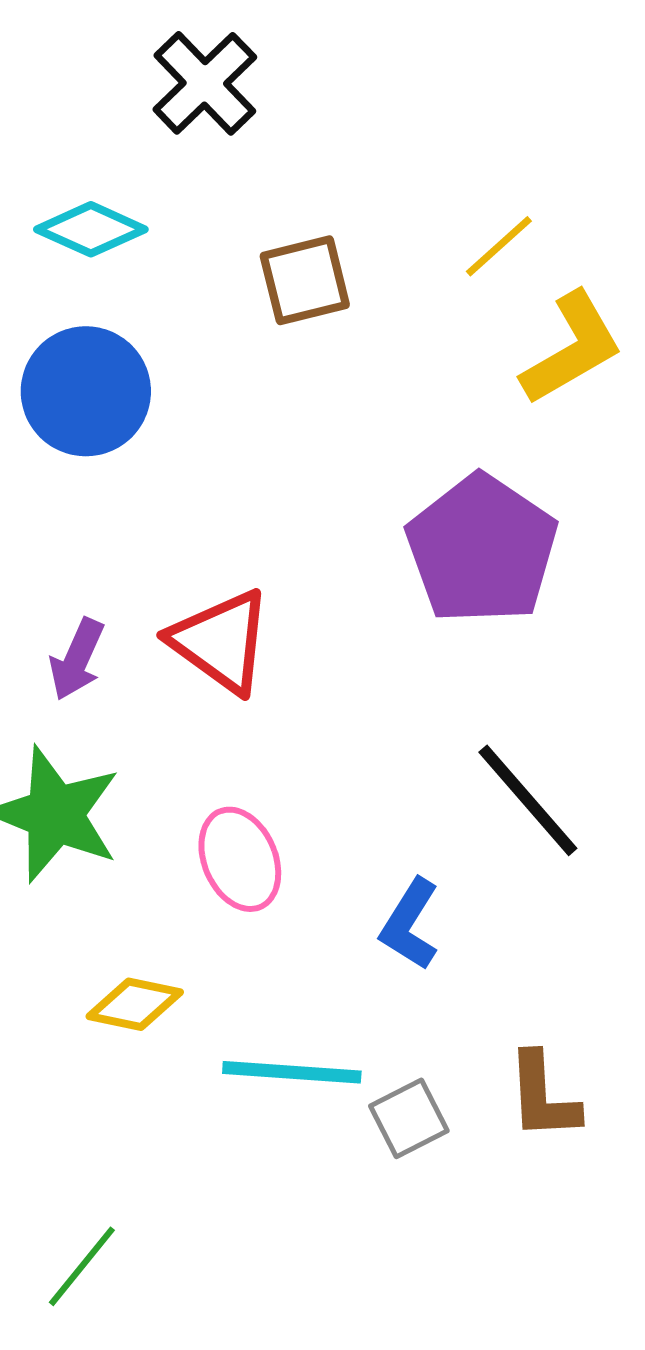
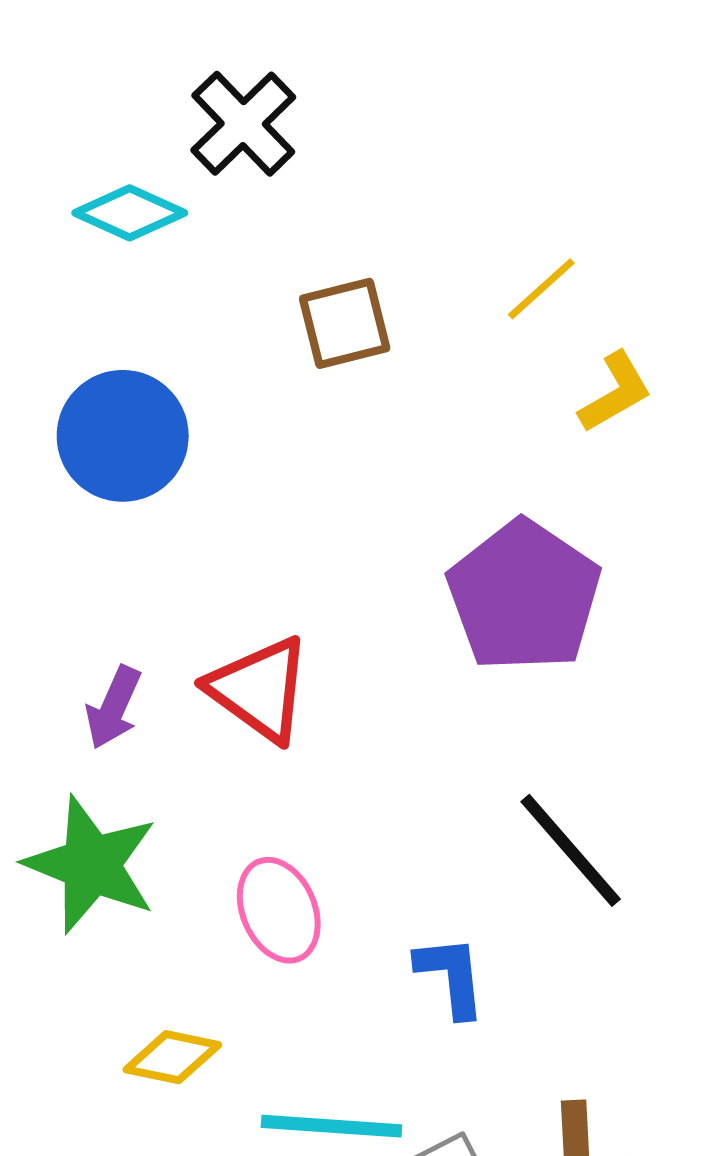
cyan diamond: (91, 229) -> (130, 213), moved
yellow L-shape: (572, 348) -> (615, 392), size x0.7
blue L-shape: (410, 924) -> (451, 976), turned 142

